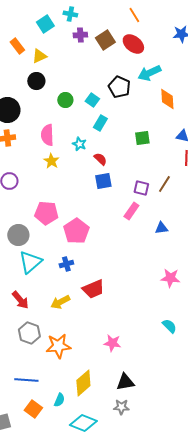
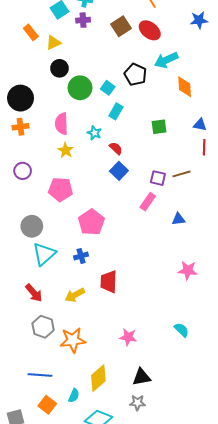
purple cross: (80, 35) -> (83, 20), moved
black circle: (36, 81) -> (59, 68), moved
green circle: (65, 100) -> (80, 88), size x1.5
blue square: (103, 181) -> (119, 171), turned -36
brown line: (164, 184) -> (182, 174), turned 42
pink pentagon: (46, 213) -> (61, 189), moved
red trapezoid: (93, 289) -> (109, 282), turned 115
cyan semicircle: (169, 326) -> (182, 330), moved

